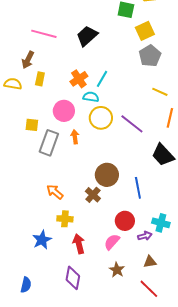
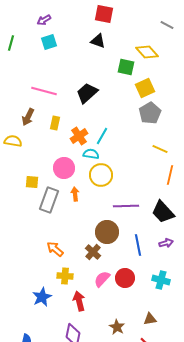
yellow rectangle: (40, 79) -> (55, 123), moved
purple line: (132, 124) -> (126, 206), moved, turned -40
purple arrow: (145, 236) -> (166, 243), moved
pink semicircle: (112, 242) -> (102, 279), moved

